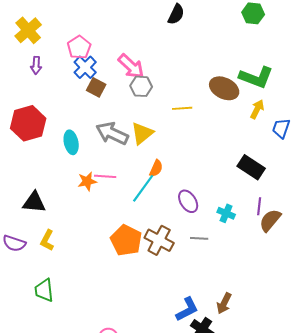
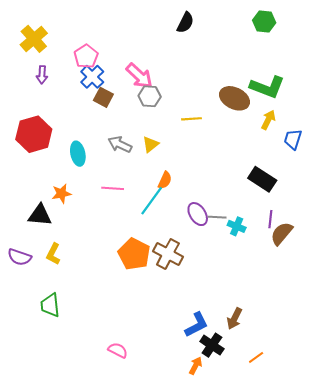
gray arrow: (112, 133) -> (120, 144), size x0.7
yellow triangle: (142, 133) -> (151, 144), size x0.7
orange star: (87, 181) -> (61, 194), moved
gray line: (199, 238) -> (217, 217), moved

